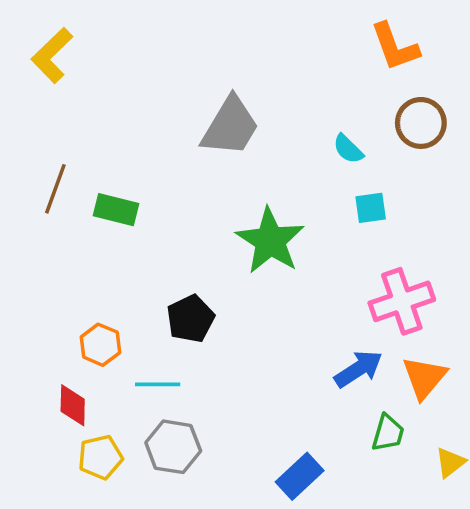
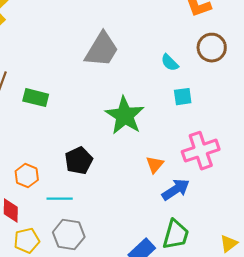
orange triangle: (424, 378) -> (155, 165), moved, size x0.7
green trapezoid: (388, 433) -> (176, 235), moved, size x1.4

